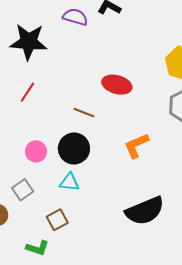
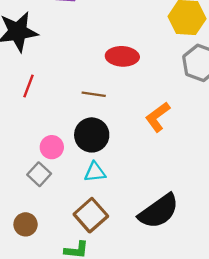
gray square: (23, 190) -> (39, 174), moved
black semicircle: (145, 211) -> (159, 211), moved
brown square: (57, 220) -> (91, 215), size x1.4

